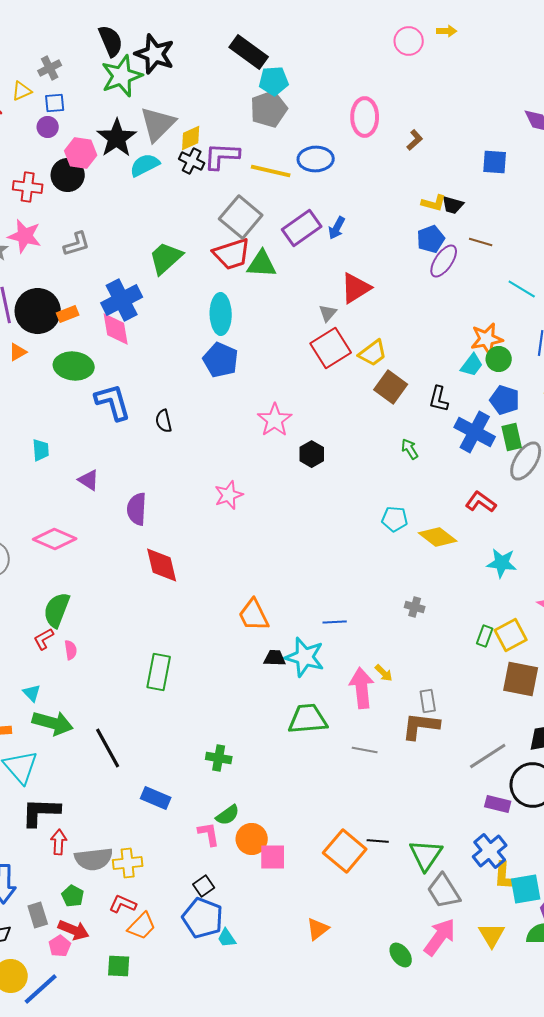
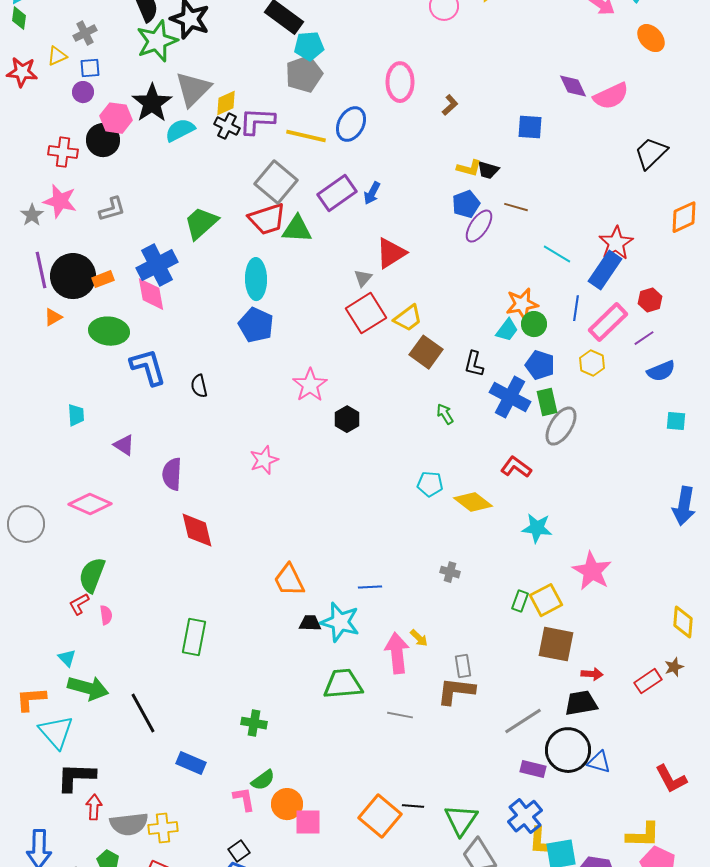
blue ellipse: (316, 159) -> (351, 124), turned -60

